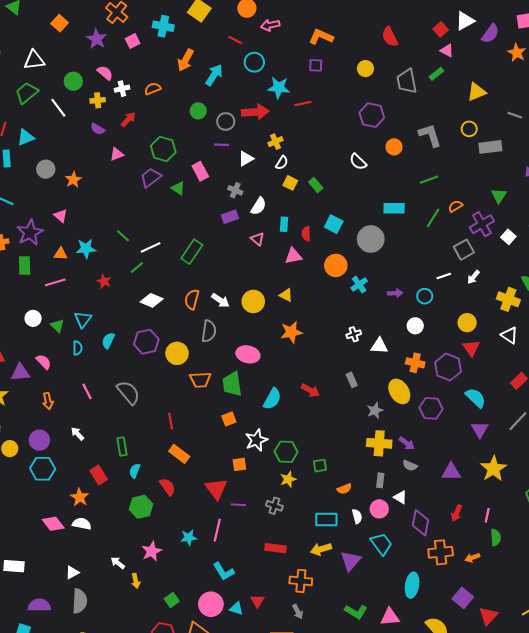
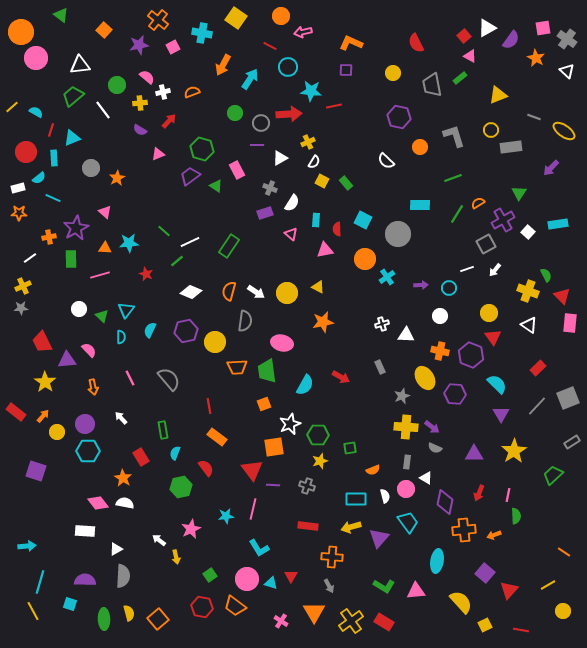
purple star: (97, 39) -> (139, 45), turned 30
orange square: (239, 464) -> (274, 447), size x1.5
white rectangle: (14, 566) -> (85, 531), moved

